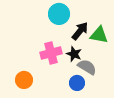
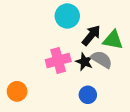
gray semicircle: (87, 67) -> (102, 59), moved
orange circle: (24, 80) -> (17, 91), moved

